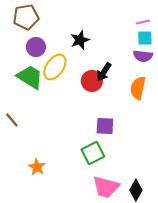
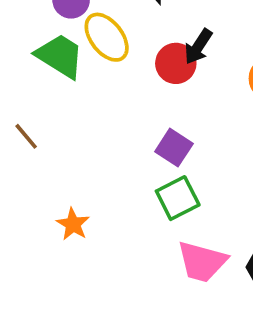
yellow ellipse: (55, 67) -> (107, 37), turned -72
purple square: (105, 126) -> (174, 148), moved, turned 30

